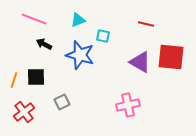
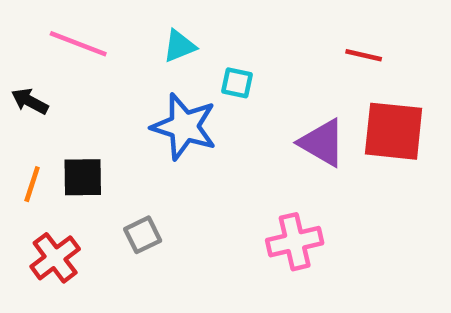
red line: (146, 24) -> (364, 55), moved
black arrow: (44, 44) -> (30, 101), moved

